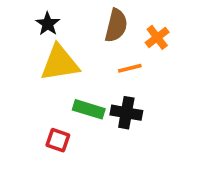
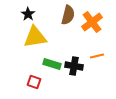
orange cross: (157, 37) -> (92, 22), size x1.5
orange line: (130, 68) -> (97, 56), moved

